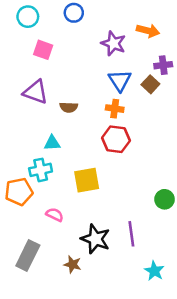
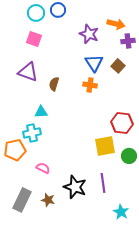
cyan circle: (28, 17) -> (36, 13), moved
purple cross: (163, 65) -> (128, 41), moved
brown semicircle: (69, 107) -> (54, 84), turned 104
red hexagon: (116, 139) -> (122, 123), moved
yellow square: (87, 180) -> (105, 146), moved
brown star: (73, 264) -> (48, 200), moved

